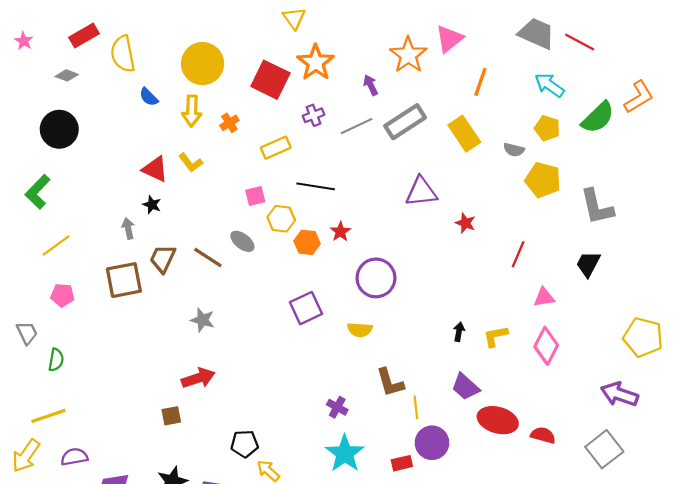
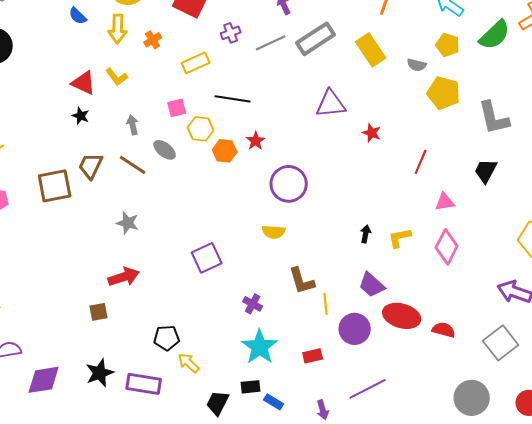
gray arrow: (128, 228) -> (133, 125), moved
purple square: (306, 308) -> (207, 258), moved
purple circle: (432, 443) -> (355, 329), moved

